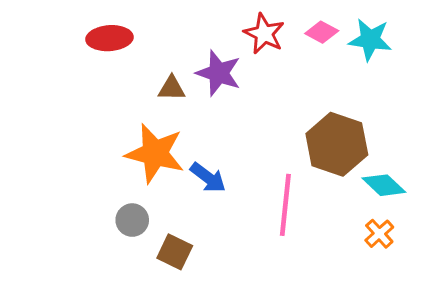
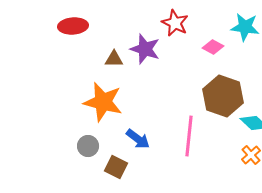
pink diamond: (322, 32) -> (213, 47), moved
blue arrow: (208, 178) -> (138, 139), moved

